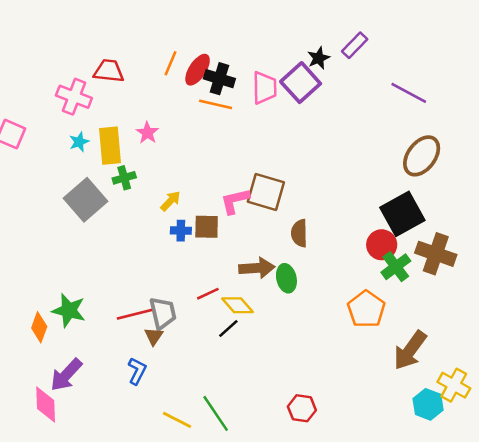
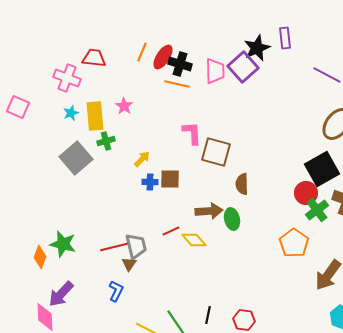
purple rectangle: (355, 45) -> (285, 38), turned -50
black star: (319, 58) -> (257, 48), size x1.5
pink L-shape: (235, 201) -> (192, 133), moved, turned 100
black line: (228, 328) -> (208, 315), moved, turned -36

